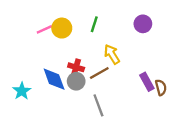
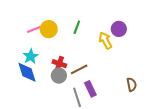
yellow arrow: (112, 54) -> (105, 40), moved
blue diamond: (54, 79) -> (27, 72), moved
purple rectangle: (147, 82) -> (90, 89), moved
cyan star: (22, 91) -> (31, 56), moved

